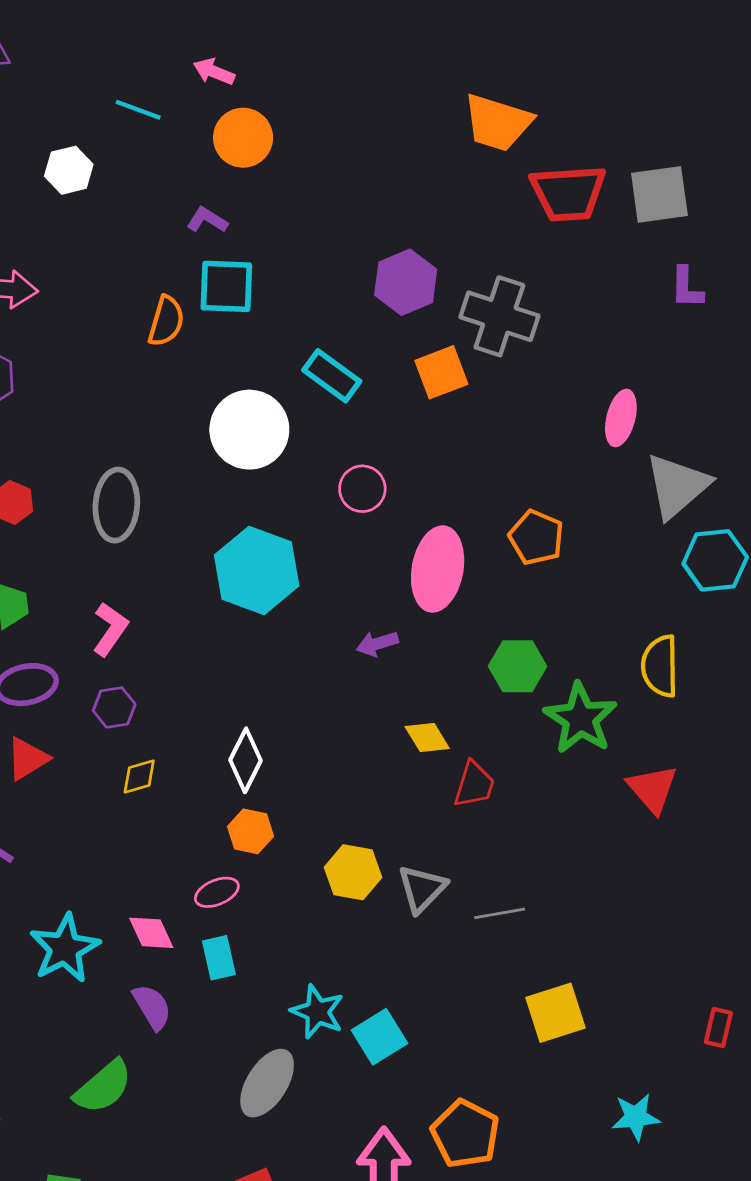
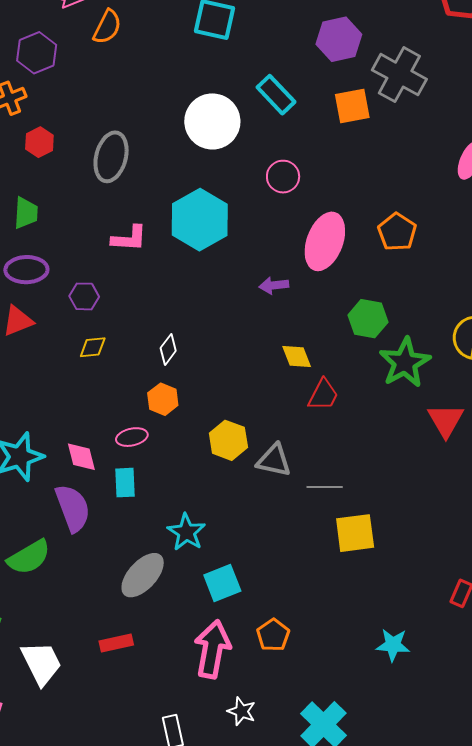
orange semicircle: (166, 321) -> (107, 27), moved
pink L-shape: (110, 629) -> (129, 238), moved, turned 48
white diamond: (245, 760) -> (168, 349), size x0.7
gray triangle: (422, 889) -> (274, 460), turned 48
purple semicircle: (152, 1007) -> (73, 508), size x1.4
yellow square: (556, 1013) -> (355, 533), moved
cyan square: (380, 1037) -> (222, 583), moved
orange pentagon: (465, 1134) -> (273, 635), size x0.7

